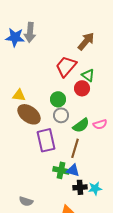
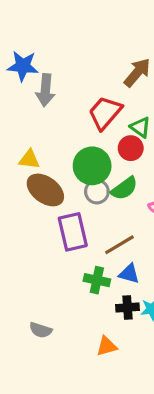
gray arrow: (30, 32) -> (45, 90), moved
green circle: (58, 99) -> (92, 166), size x1.5
green semicircle: (81, 125) -> (124, 188), moved
brown line: (75, 148) -> (119, 245), turned 42
blue triangle: (73, 170) -> (129, 274), moved

